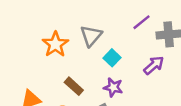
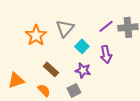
purple line: (142, 22) -> (106, 26), moved
purple arrow: (154, 65) -> (106, 54), moved, turned 120

